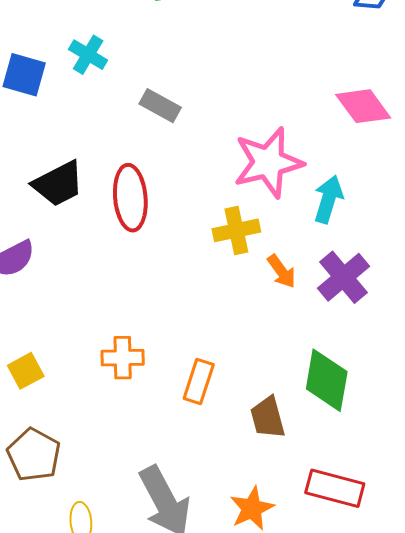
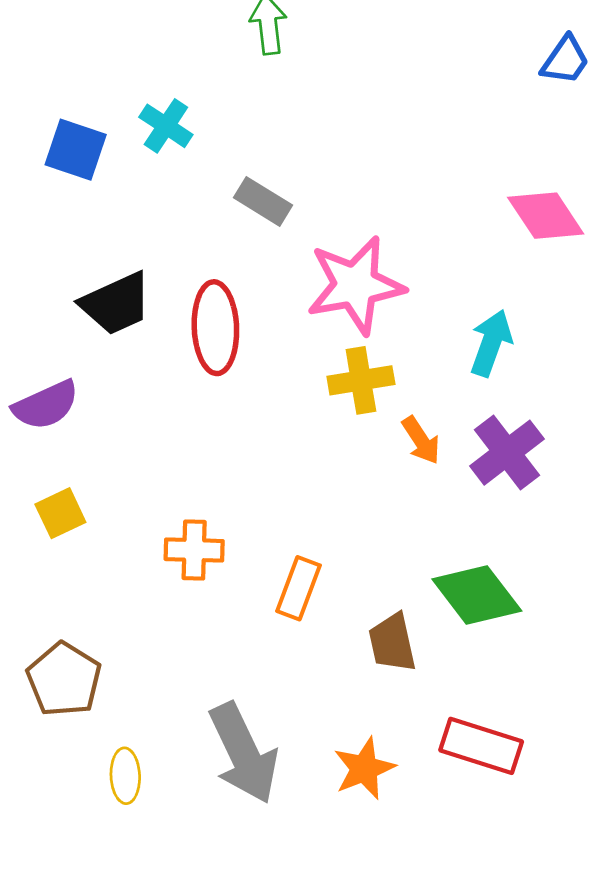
pink star: (268, 162) -> (355, 285), moved
yellow square: (26, 371) -> (60, 513), moved
green diamond: (327, 380) -> (477, 595), turned -50

